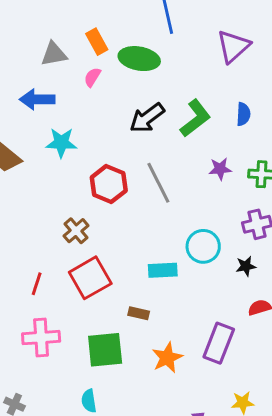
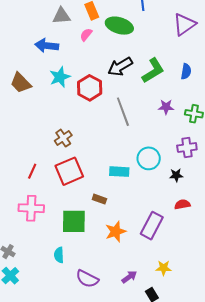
cyan star: (61, 143) -> (60, 77), turned -30
red hexagon: (109, 184) -> (90, 88), moved

